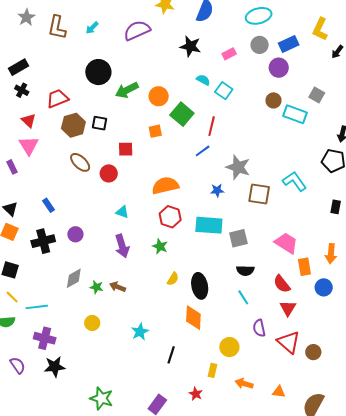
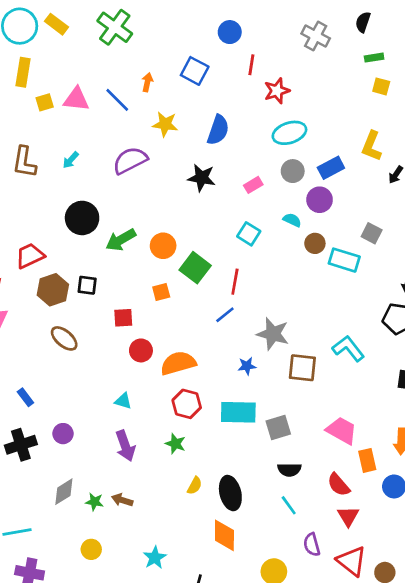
cyan semicircle: (203, 80) -> (292, 220), moved
red circle: (109, 173) -> (141, 350), moved

